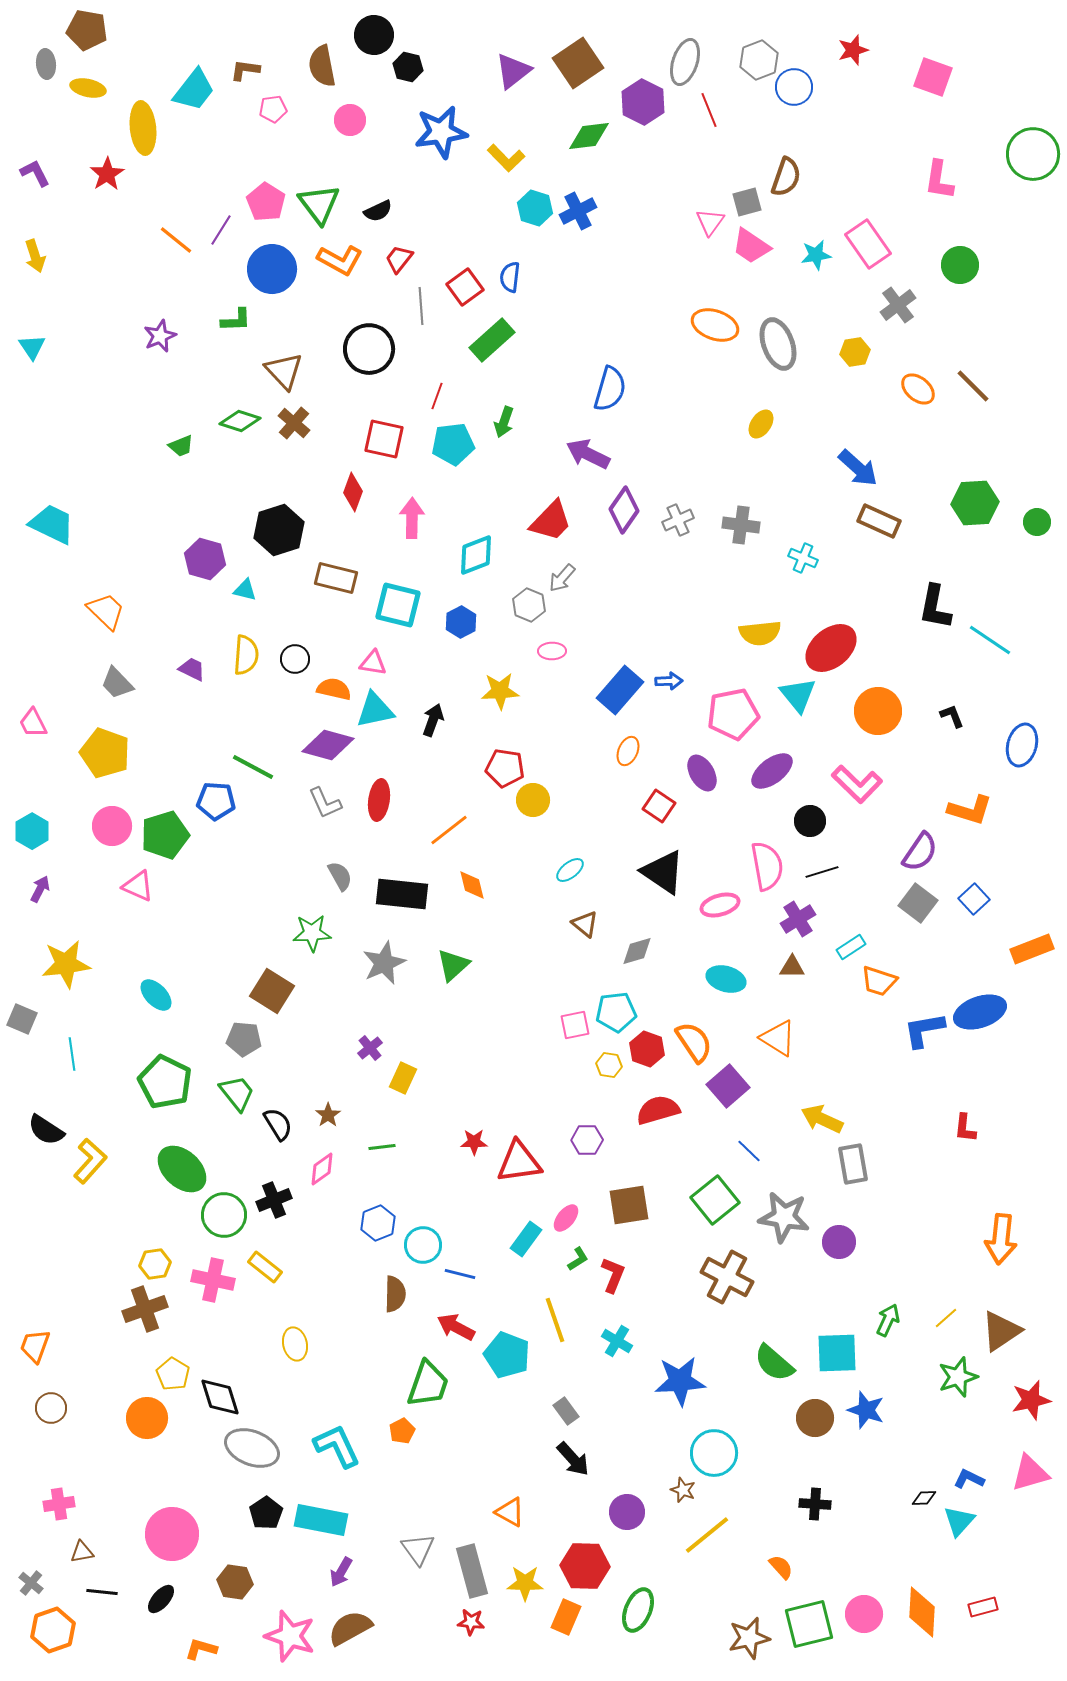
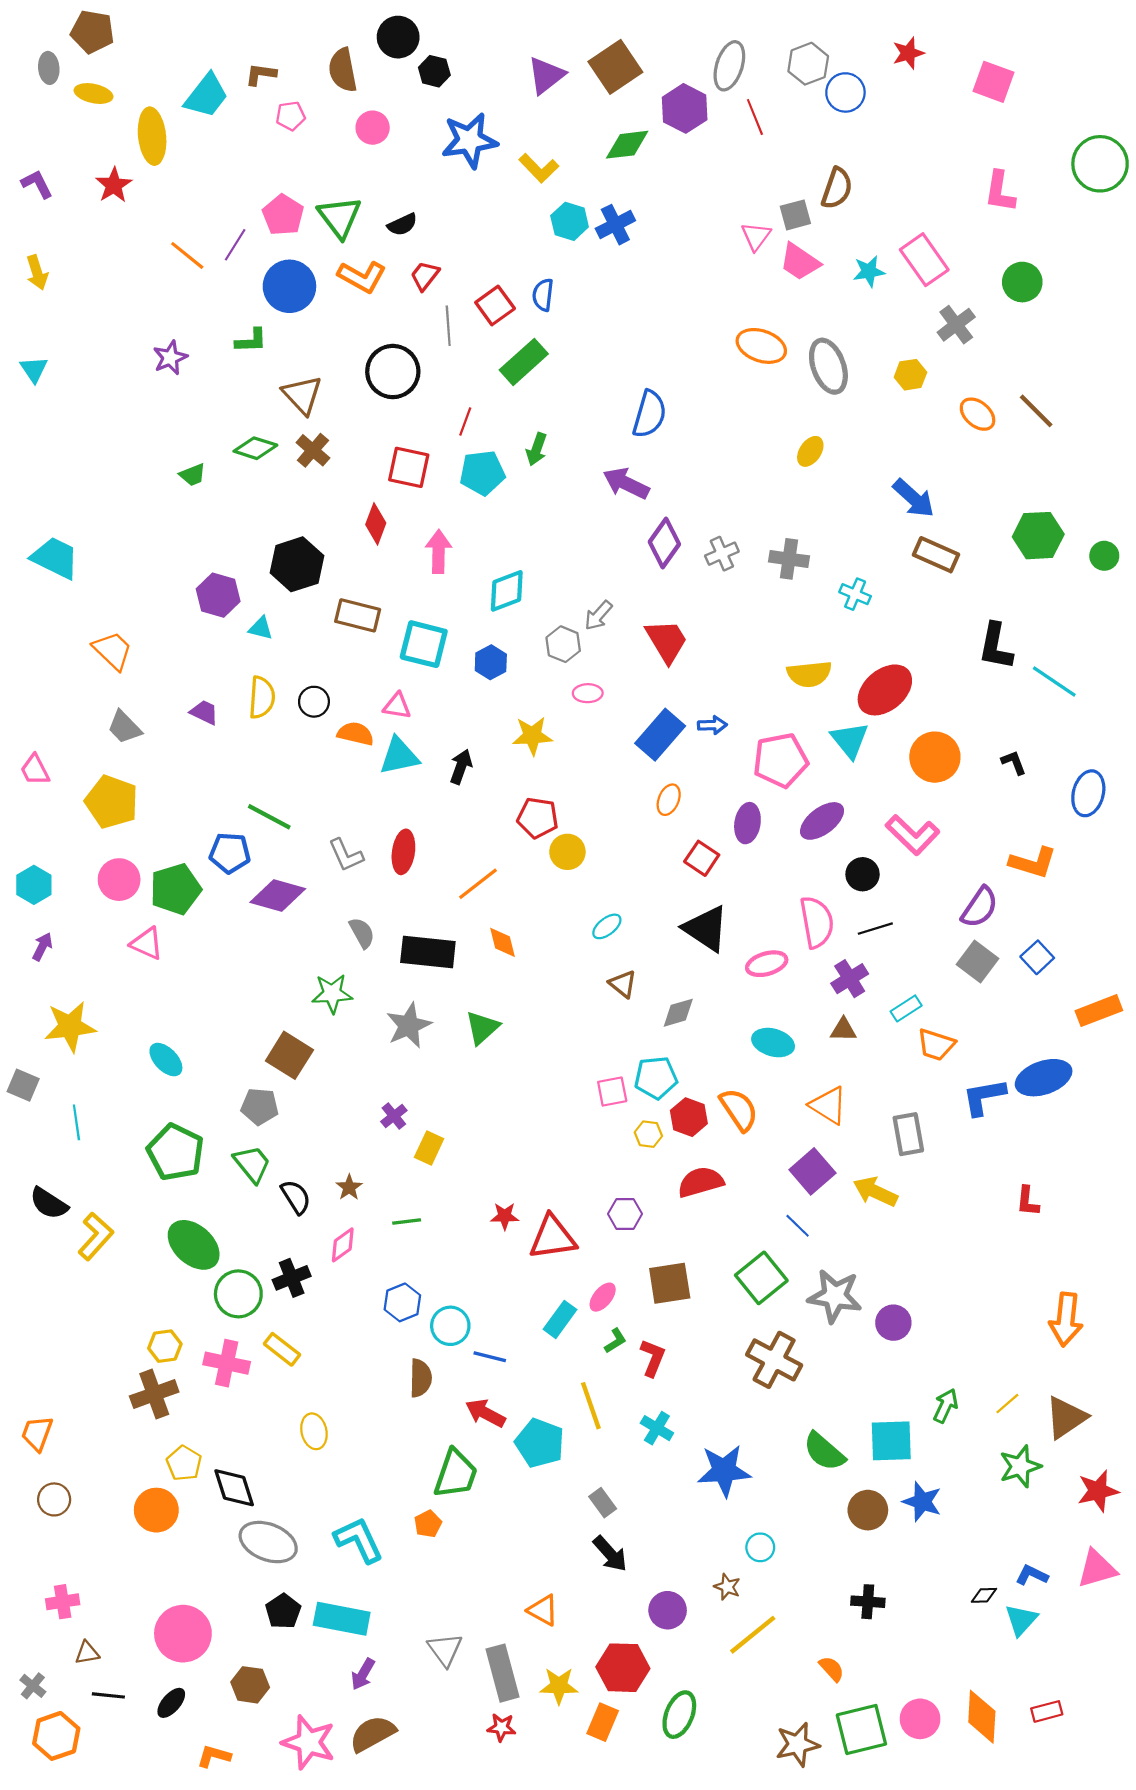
red trapezoid: (551, 521) -> (667, 641), moved, turned -75
purple diamond: (328, 745) -> (278, 896), moved
purple ellipse: (702, 773) -> (747, 823), turned 39
purple square: (728, 1086) -> (812, 1171), moved
gray rectangle: (853, 1164) -> (908, 1134), moved
cyan circle: (714, 1453) -> (760, 1547), size x0.6

